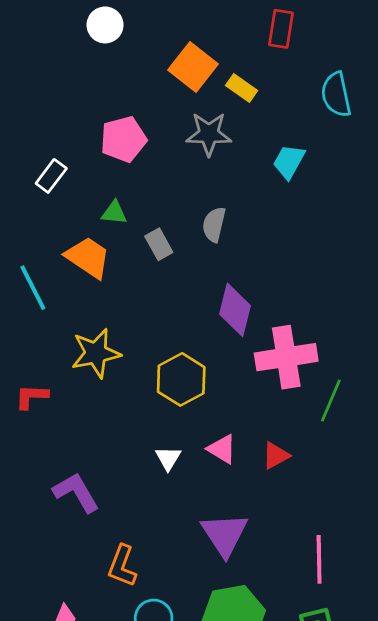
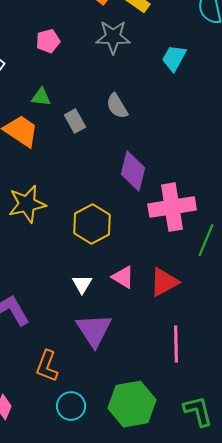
pink pentagon: (123, 139) -> (48, 41), size x0.7
gray semicircle: (214, 225) -> (117, 106), turned -44
red triangle: (276, 456) -> (164, 282), size x1.4
purple triangle: (225, 534) -> (94, 330), moved
pink line: (319, 559) -> (176, 344), moved

